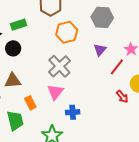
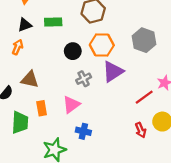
black circle: (13, 48) -> (73, 51), moved
purple triangle: (100, 50) -> (113, 72), moved, size x1.5
gray cross: (59, 66) -> (84, 79), size x0.6

